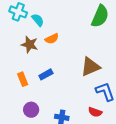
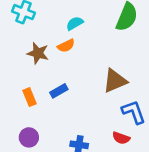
cyan semicircle: (38, 20) -> (75, 23), moved, turned -80
purple circle: (31, 110) -> (29, 137), moved

